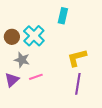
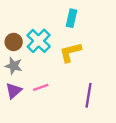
yellow L-shape: (77, 58) -> (70, 52), moved
gray star: (22, 60) -> (14, 66), moved

